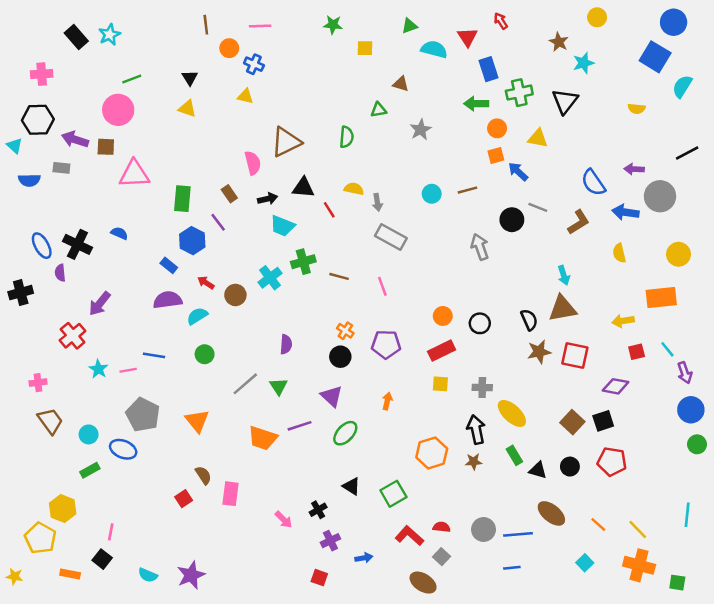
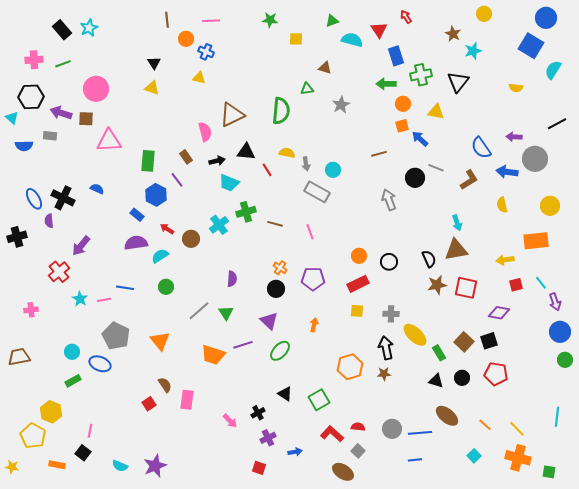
green line: (132, 79) -> (63, 64), moved
green semicircle: (347, 137) -> (281, 111), size x1.5
cyan circle: (432, 194) -> (333, 170), moved
brown trapezoid: (50, 421) -> (19, 357), moved, turned -65
green rectangle: (514, 455) -> (439, 353), moved

